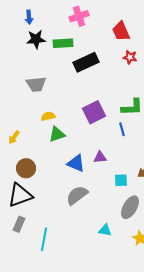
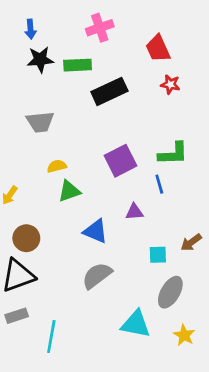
purple triangle: (100, 157) -> (134, 212), moved
gray rectangle: (19, 224) -> (17, 316), turned 49
cyan triangle: (105, 230) -> (136, 324), size x1.6

